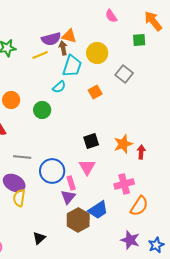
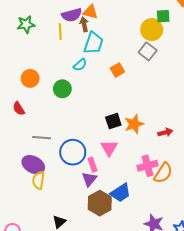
yellow circle: (97, 53) -> (152, 30), moved
yellow line: (40, 55) -> (60, 32), turned -70
orange star: (123, 144) -> (134, 124), moved
red arrow: (141, 152) -> (165, 132), turned 72
orange semicircle: (139, 206) -> (163, 173), moved

